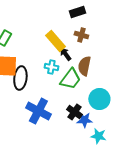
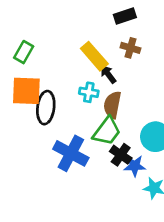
brown semicircle: (84, 66) -> (112, 105), moved
green trapezoid: (70, 79) -> (107, 131), moved

